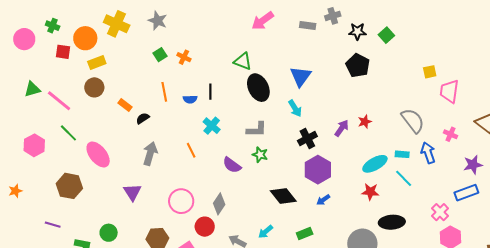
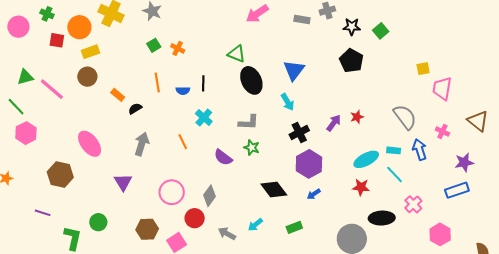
green line: (68, 133) -> (16, 107), moved
pink cross: (440, 212) -> (413, 204), moved

